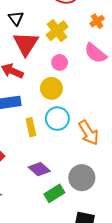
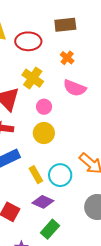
cyan circle: (57, 119) -> (60, 175), moved
purple diamond: (39, 169) -> (43, 202), moved
green rectangle: (54, 193) -> (50, 229), moved

